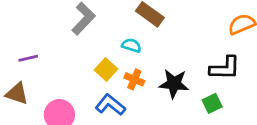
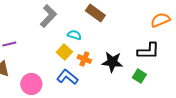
cyan semicircle: (131, 45) -> (74, 35), moved
green square: (212, 103) -> (139, 76), turned -32

